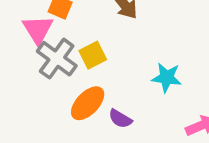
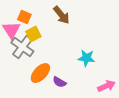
yellow square: (93, 55) -> (33, 34), moved

